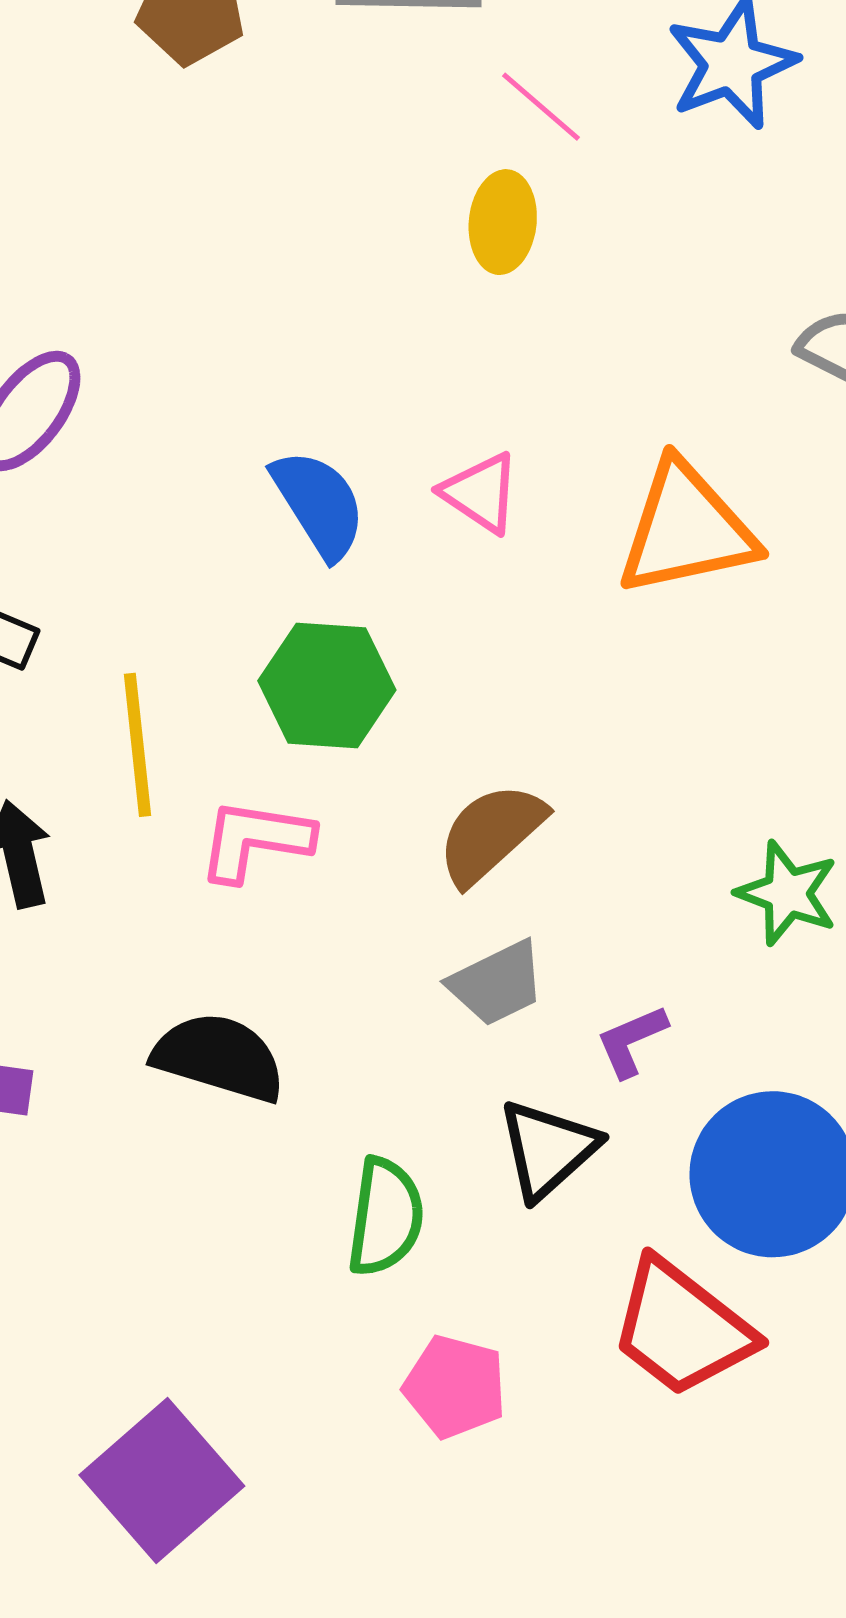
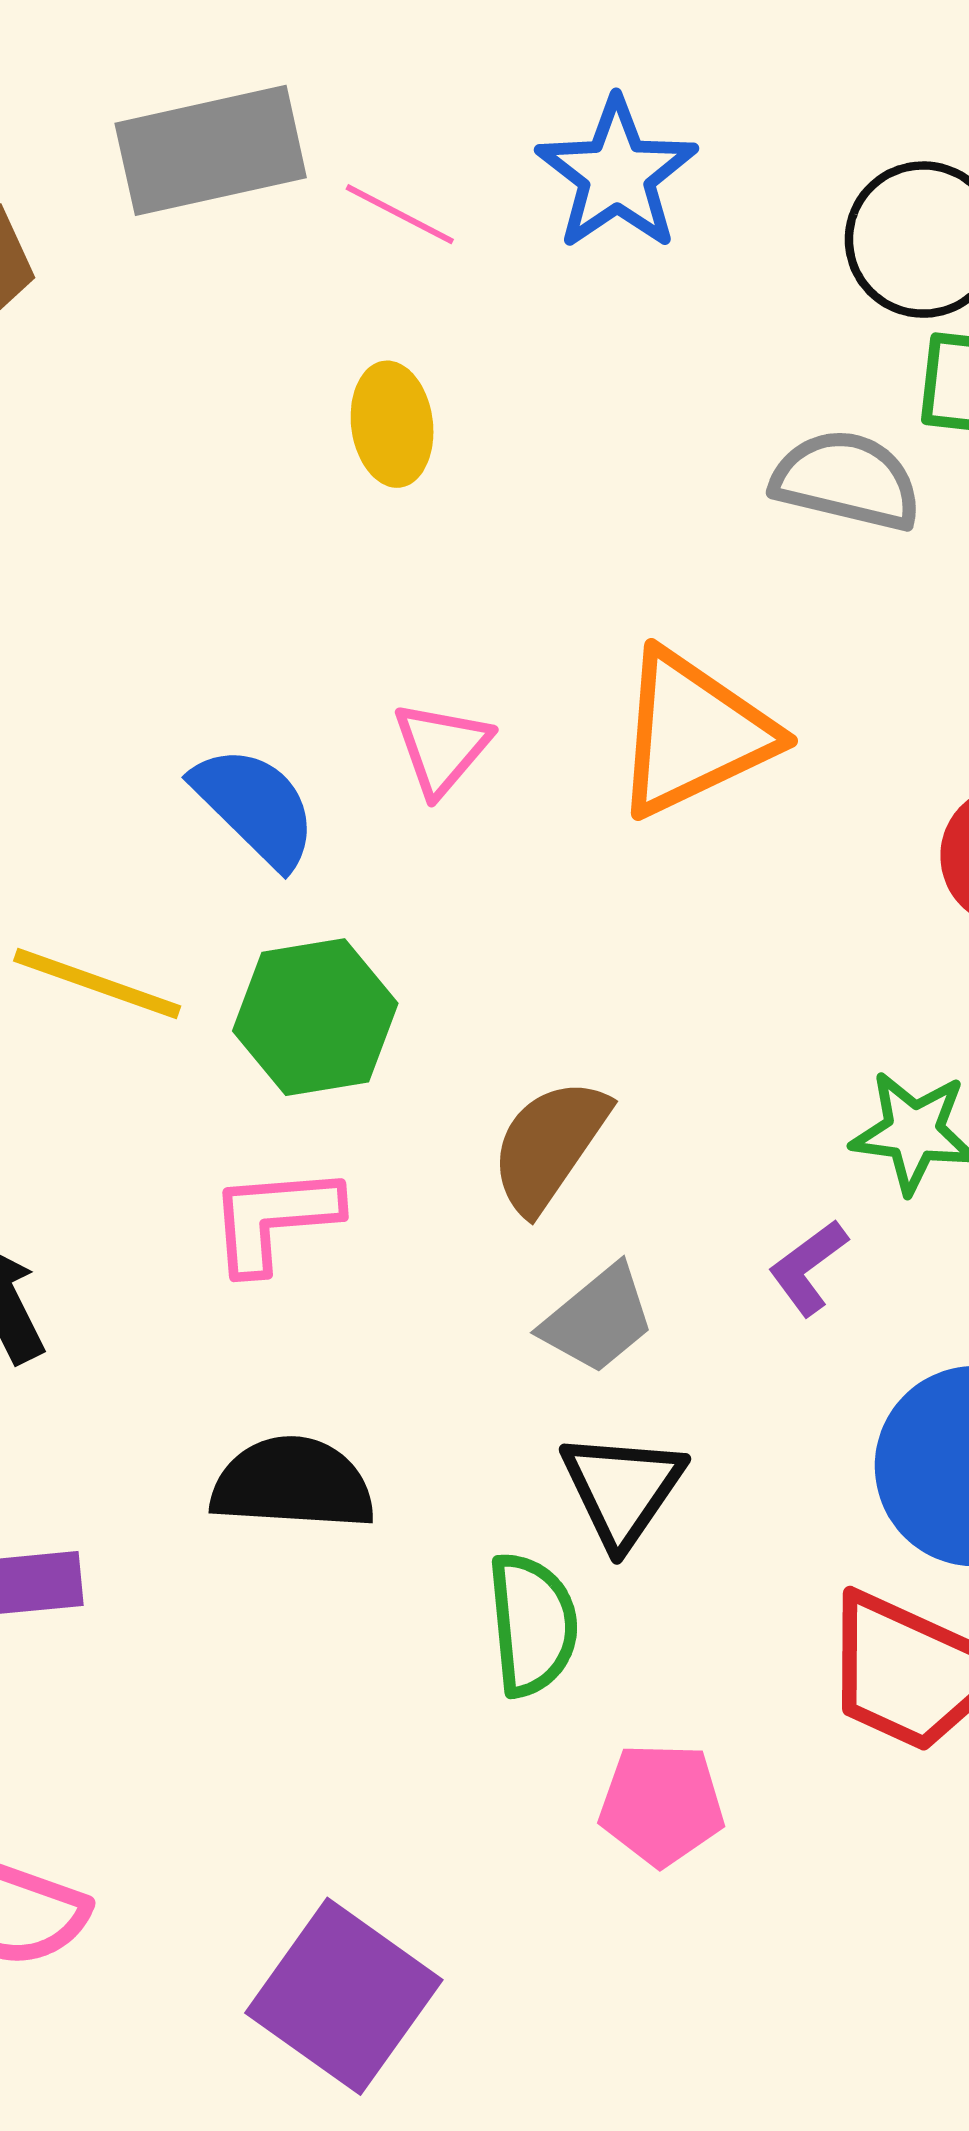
pink line: (541, 107) -> (400, 214), moved
pink triangle: (481, 493) -> (442, 748), turned 50
yellow line: (137, 745) -> (97, 983), moved, turned -51
purple L-shape: (632, 1041) -> (808, 1268), moved
black triangle: (548, 1149) -> (622, 1489), moved

